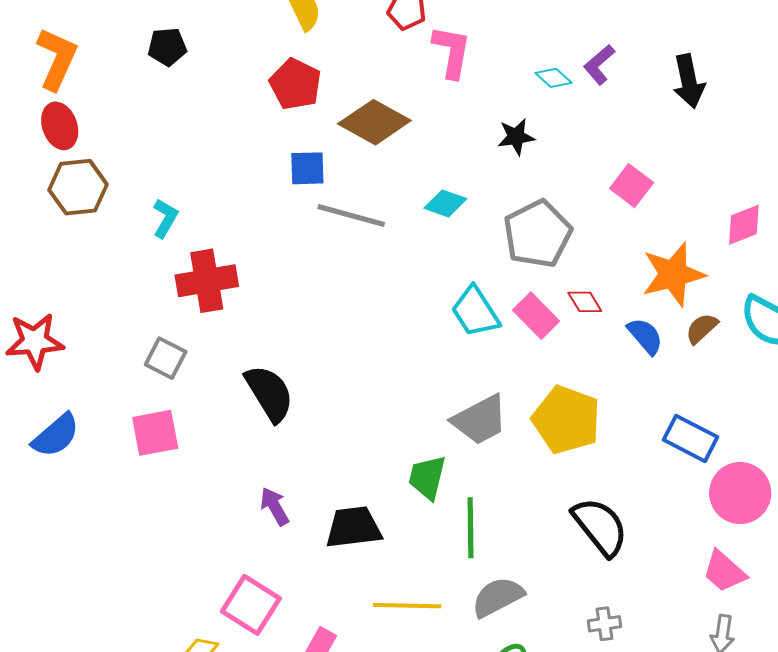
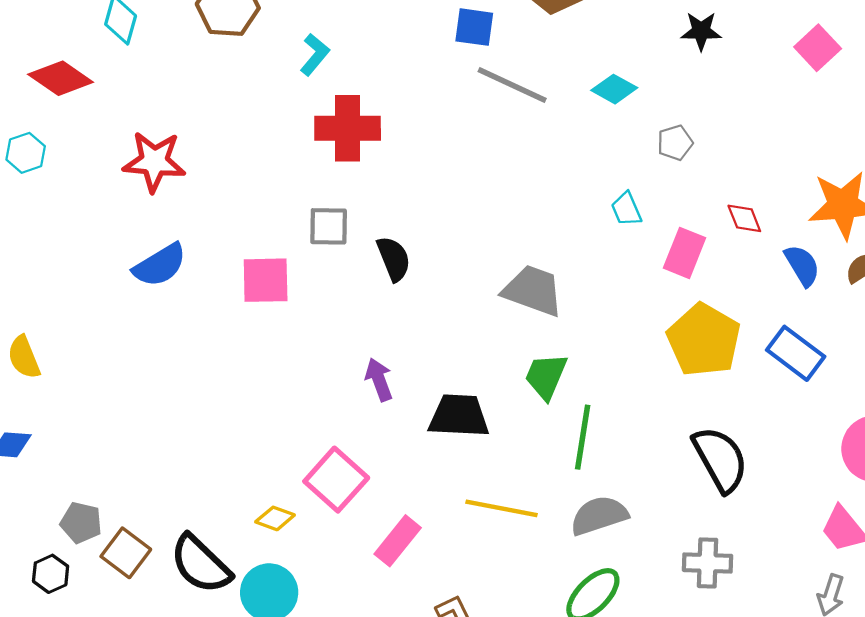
pink square: (632, 186) -> (818, 48), moved
gray pentagon: (538, 234) -> (675, 143), moved, size x0.5
cyan trapezoid: (475, 312) -> (626, 209), size x0.6
pink rectangle: (536, 316) -> (684, 253), moved, turned 57
gray square: (166, 358) -> (329, 226), moved, turned -36
black semicircle: (269, 393) -> (394, 259), size x0.7
gray trapezoid: (480, 420) -> (533, 290), moved, turned -142
blue rectangle: (690, 438) -> (796, 353), moved
gray cross: (605, 624) -> (708, 563), size x1.4

